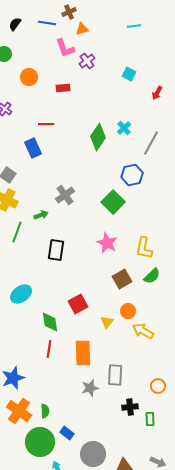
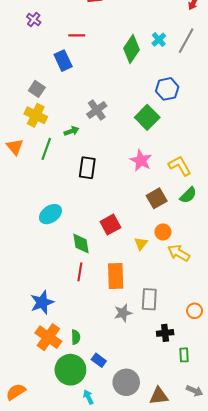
gray line: (151, 143) -> (186, 41), moved
yellow L-shape: (144, 248) -> (180, 166), turned 140
green rectangle: (150, 419) -> (184, 355), moved

